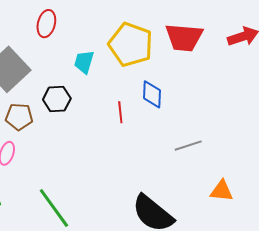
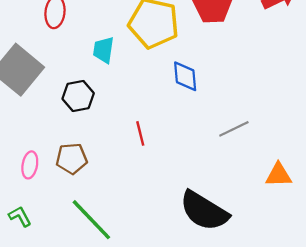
red line: (120, 112) -> (140, 133), moved
brown pentagon: (19, 117) -> (72, 159), moved

